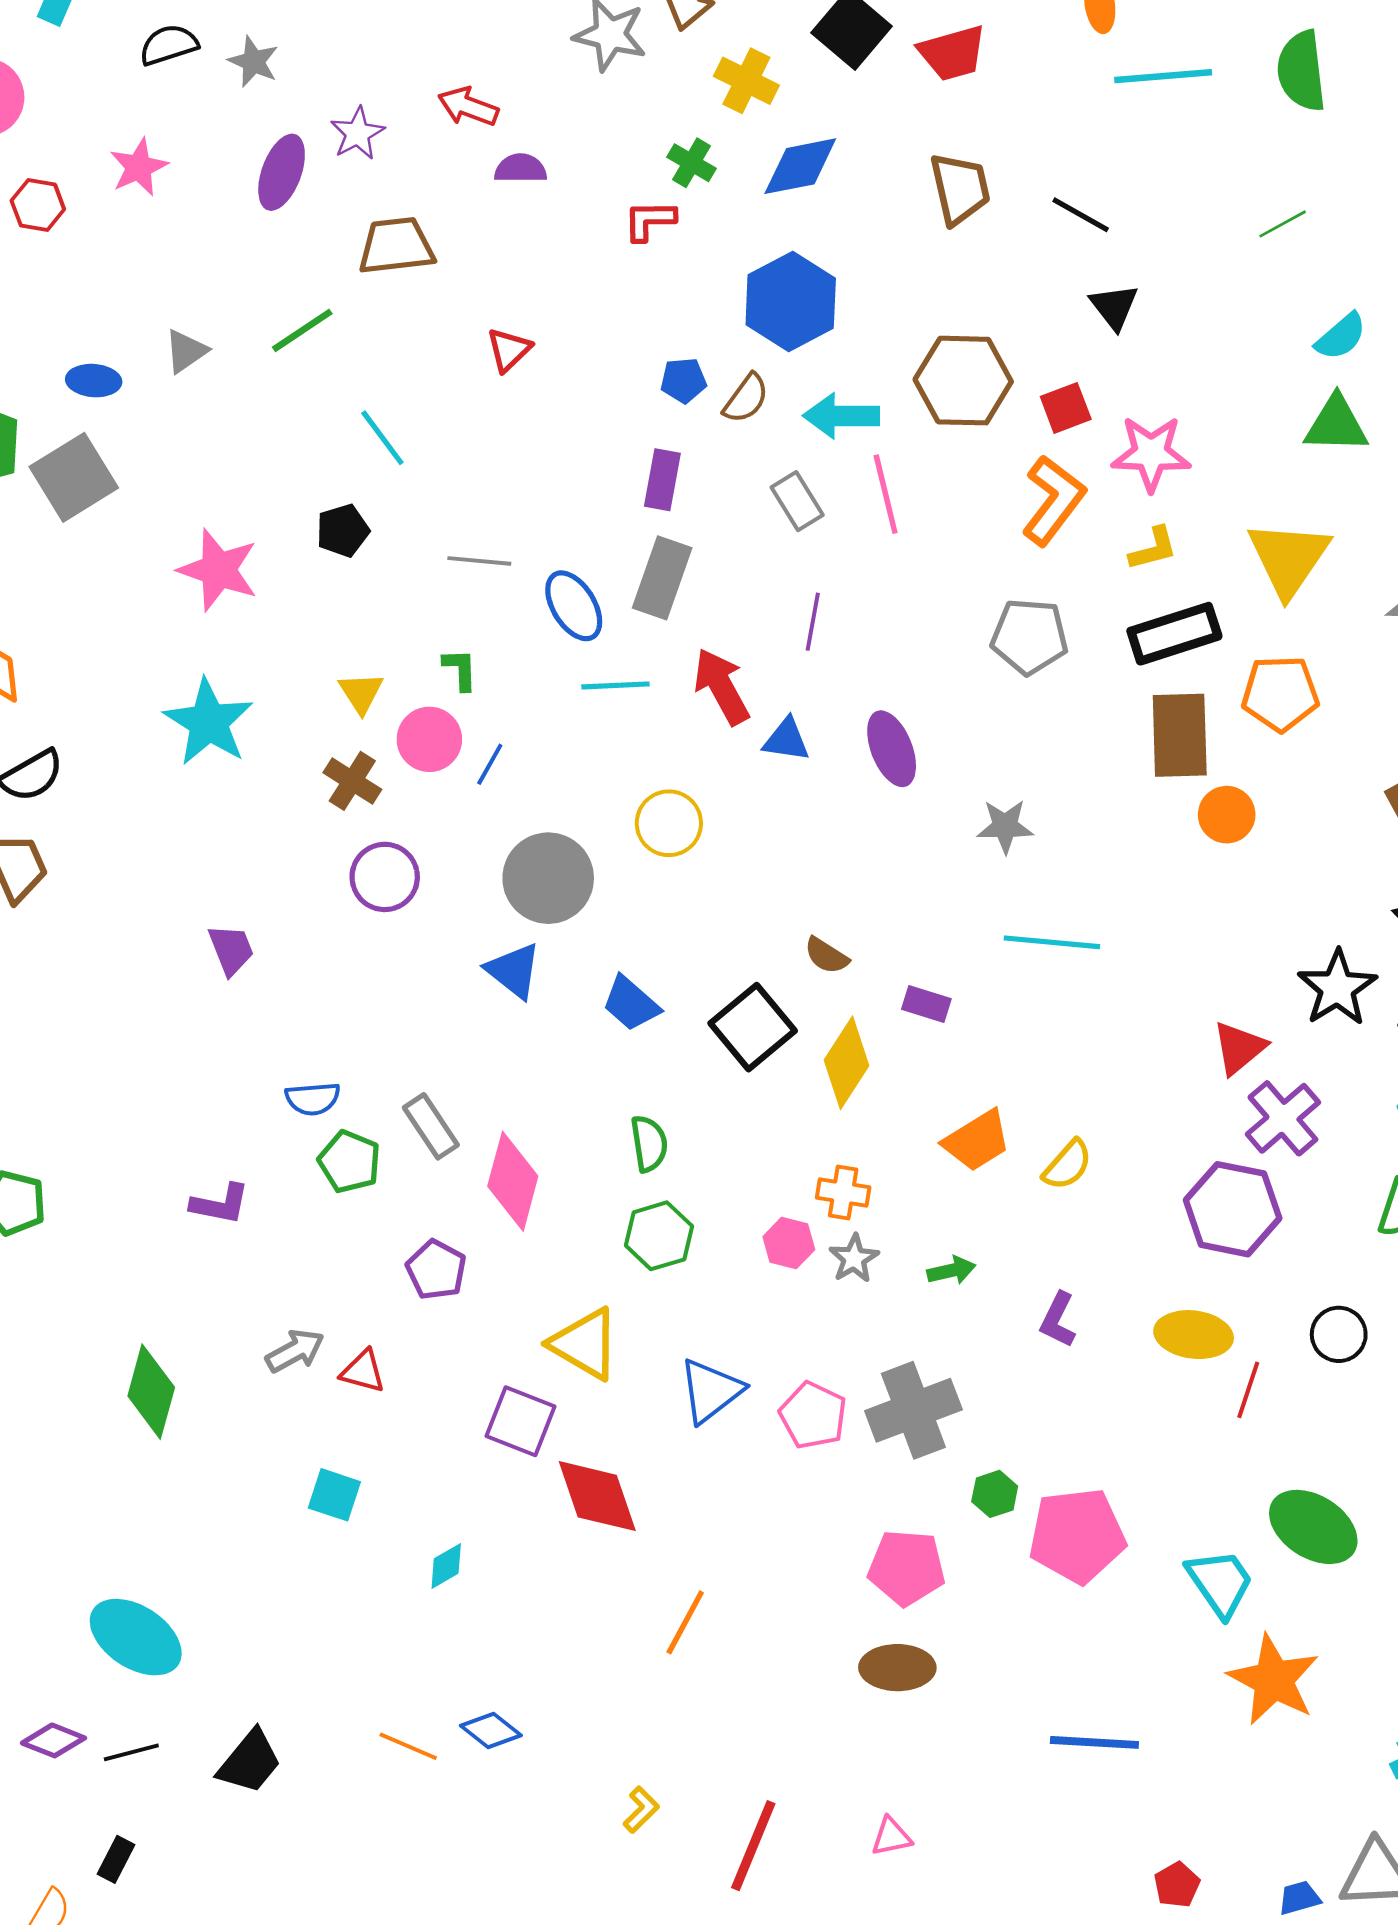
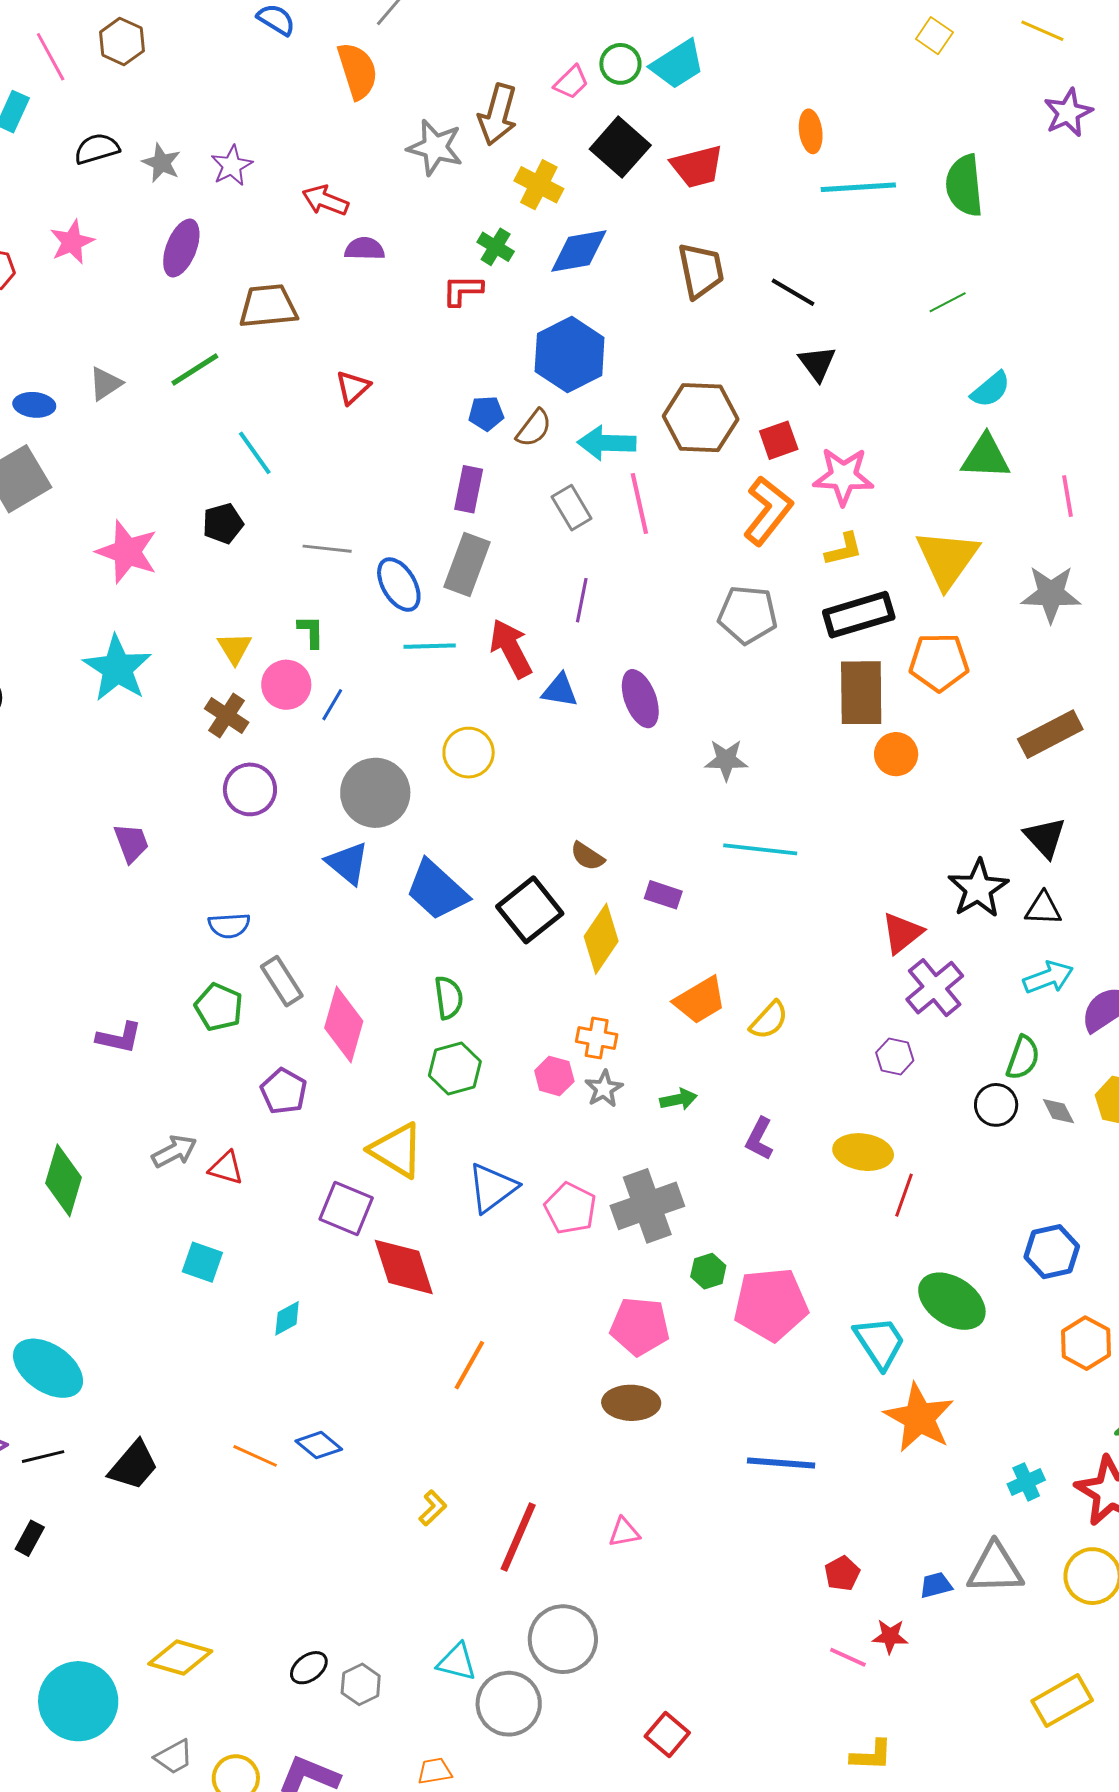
purple star: (357, 133) -> (232, 166), moved
blue trapezoid: (631, 1004) -> (437, 890), size x1.4
blue semicircle: (313, 1099) -> (229, 926), moved
purple hexagon: (1233, 1209) -> (895, 1056), size x0.5
black circle: (1339, 1334) -> (996, 1105), moved

